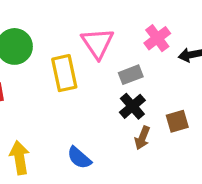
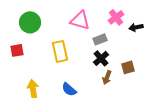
pink triangle: (98, 43) -> (80, 20), turned -40
yellow rectangle: (64, 73) -> (60, 51), moved

